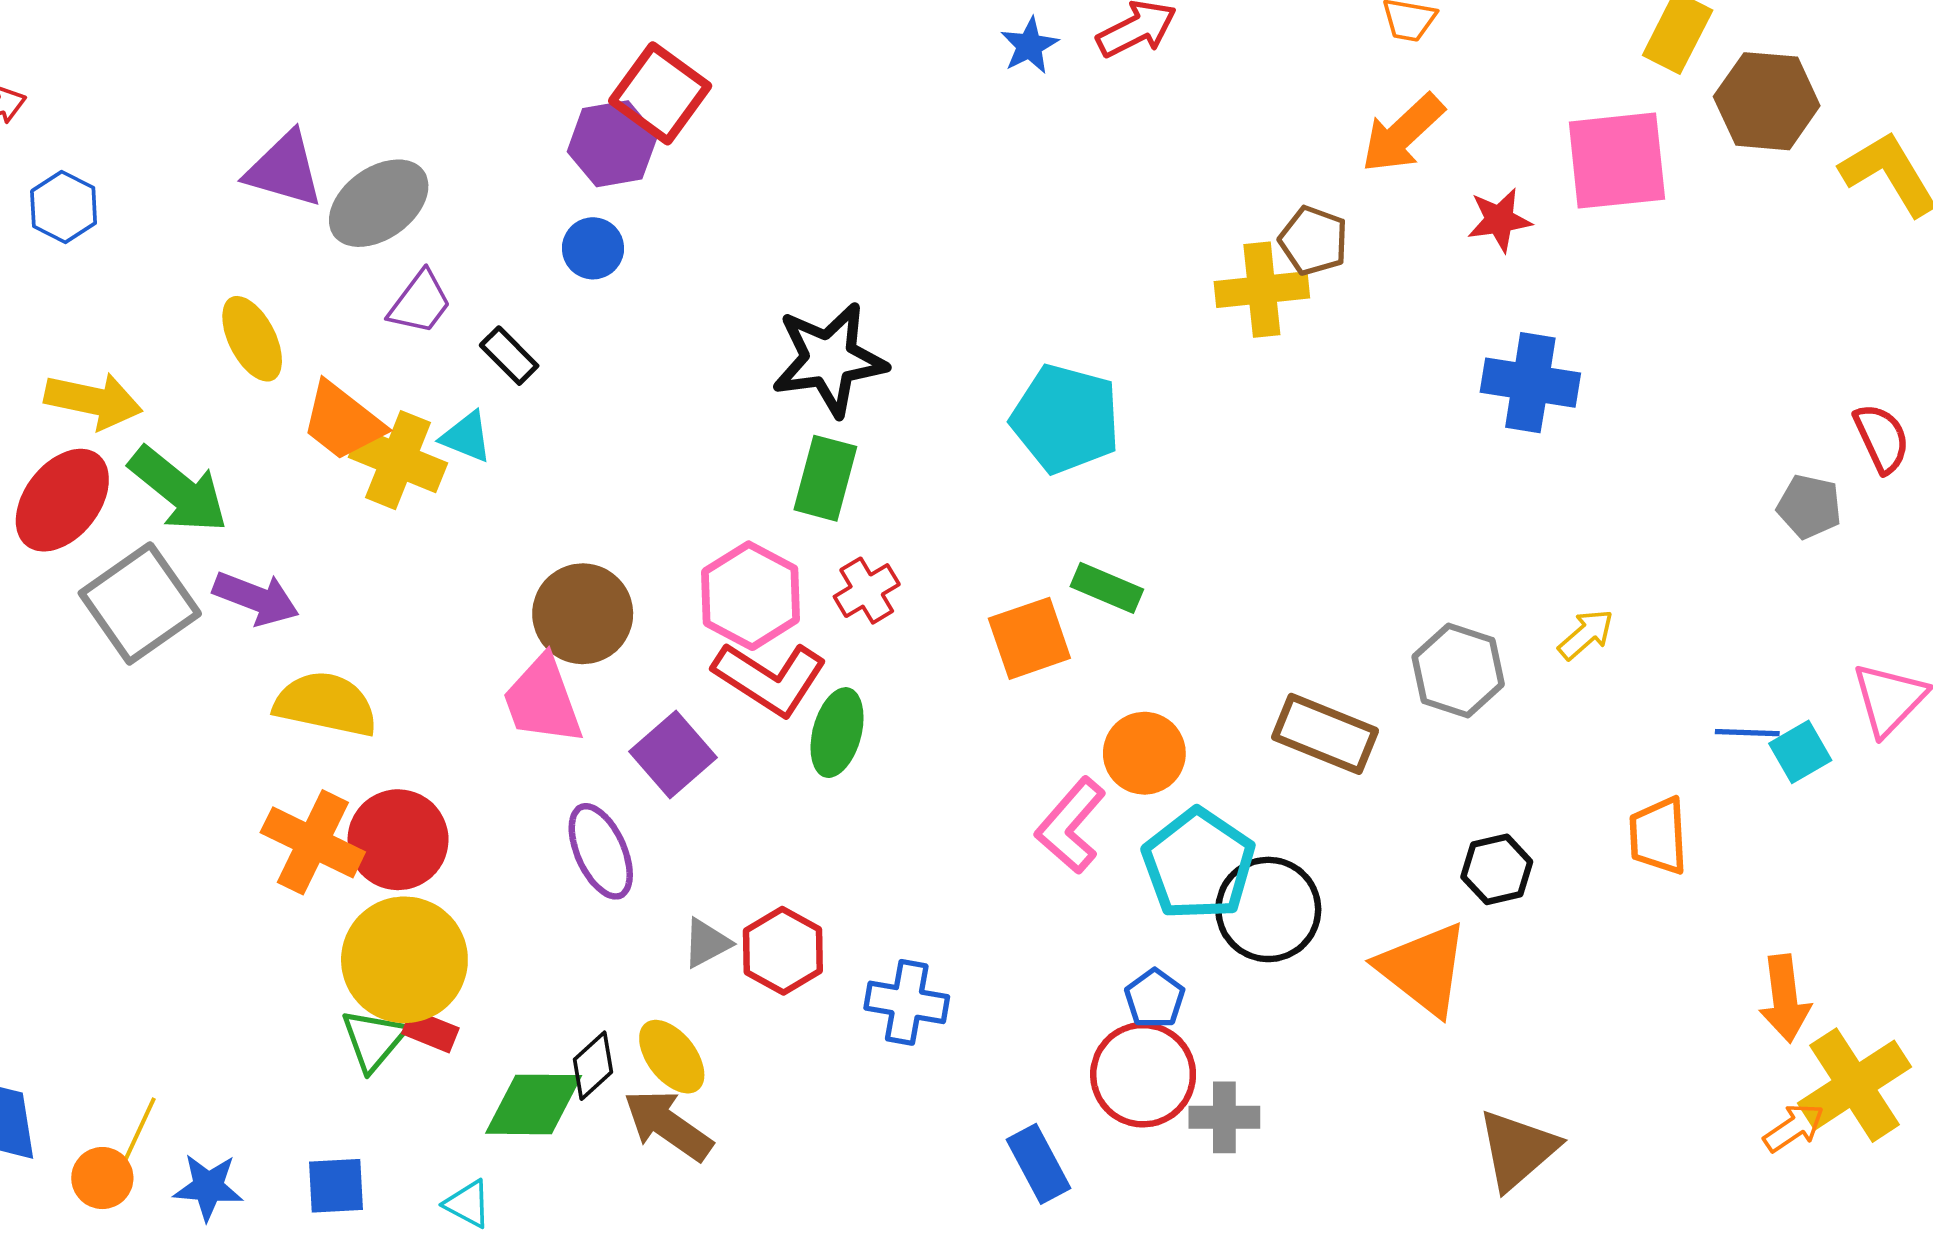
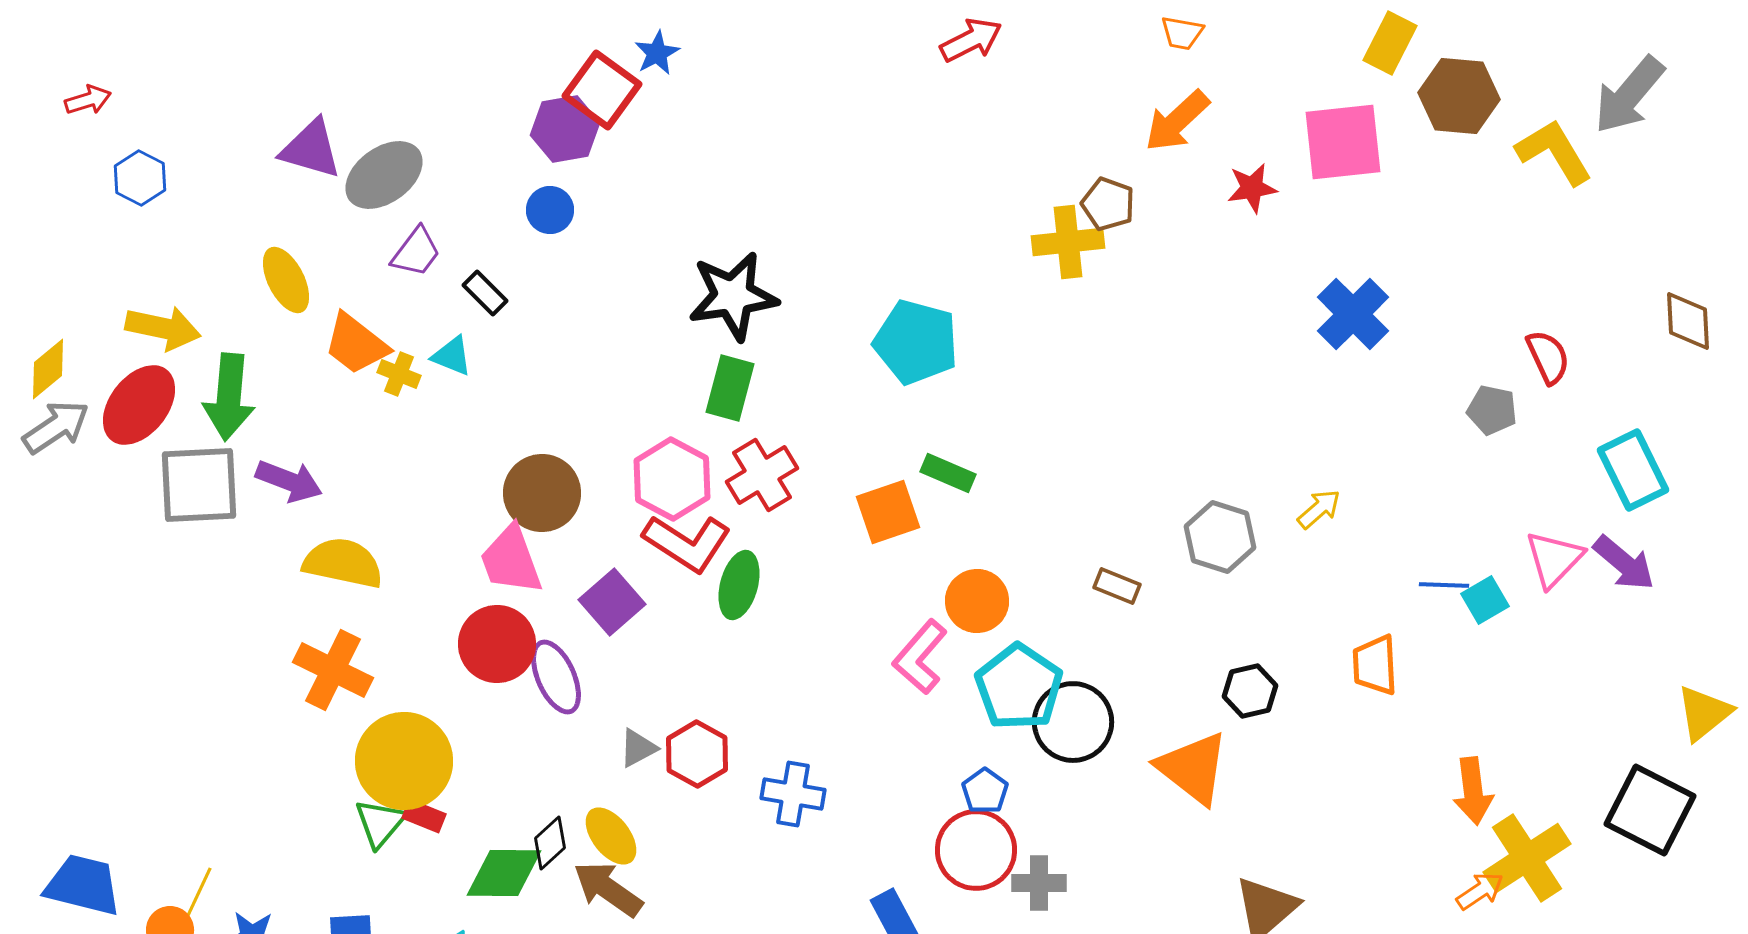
blue star: (1029, 46) -> (657, 53), moved
blue cross: (1530, 383) -> (1353, 314), moved, turned 36
yellow cross: (398, 460) -> (399, 374), size x0.6
green arrow: (179, 490) -> (229, 397), turned 56
red cross: (867, 591) -> (762, 475), size x1.4
gray square: (140, 603) -> (199, 485), turned 32
brown rectangle: (1325, 734) -> (1117, 586), size x0.6
red circle: (398, 840) -> (497, 644), moved

